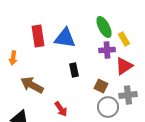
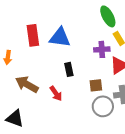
green ellipse: (104, 27) -> (108, 16), moved
brown square: (101, 86) -> (96, 85), turned -32
red arrow: (61, 109) -> (56, 93), moved

